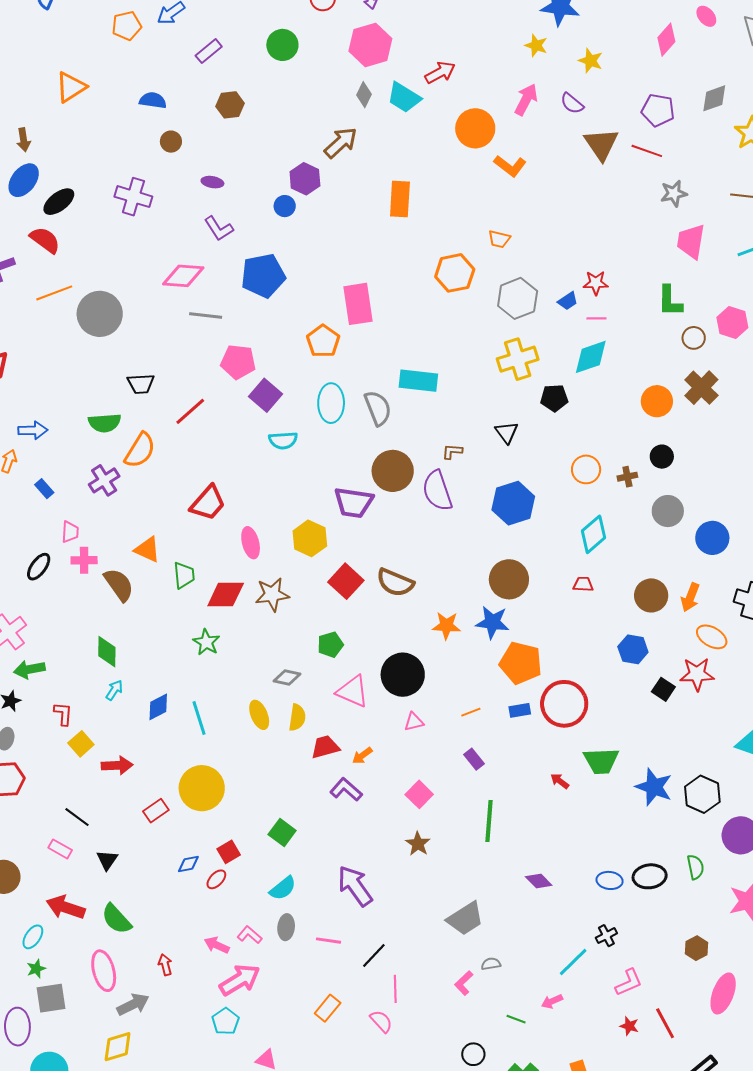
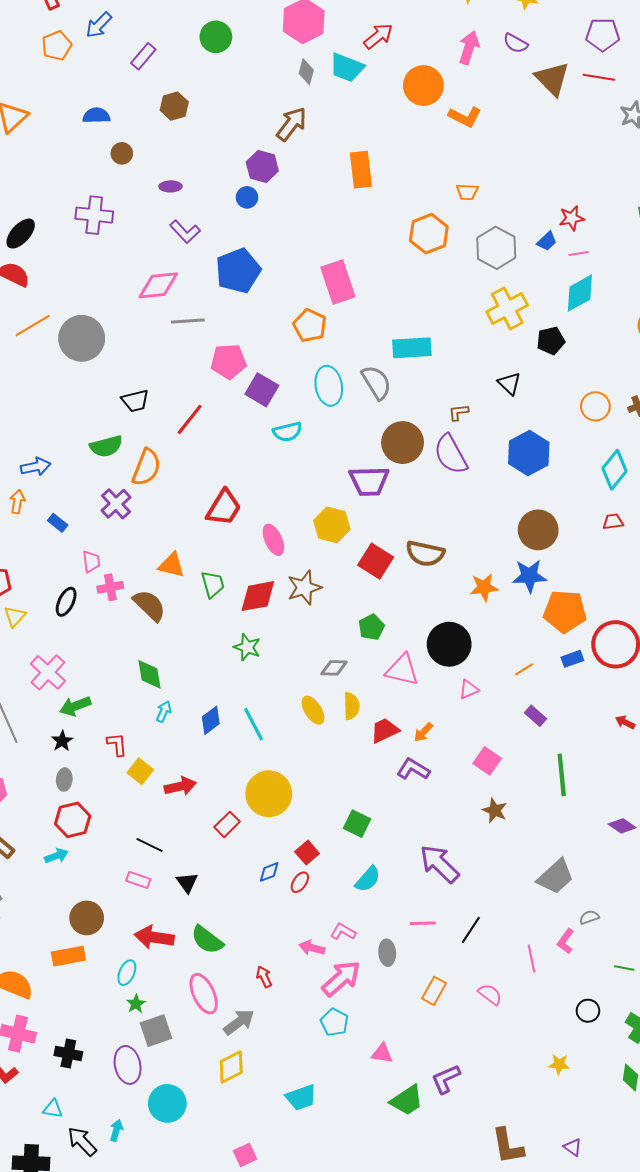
gray ellipse: (286, 927) -> (387, 953), moved
pink line: (395, 989) -> (532, 959), moved

